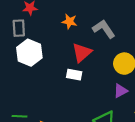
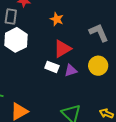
gray L-shape: (104, 29) -> (99, 33), moved
purple triangle: (121, 91) -> (71, 70), moved

